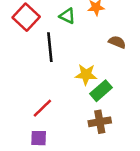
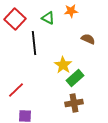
yellow star: (86, 74) -> (63, 65), turned 30
red line: (42, 108) -> (16, 90), moved

